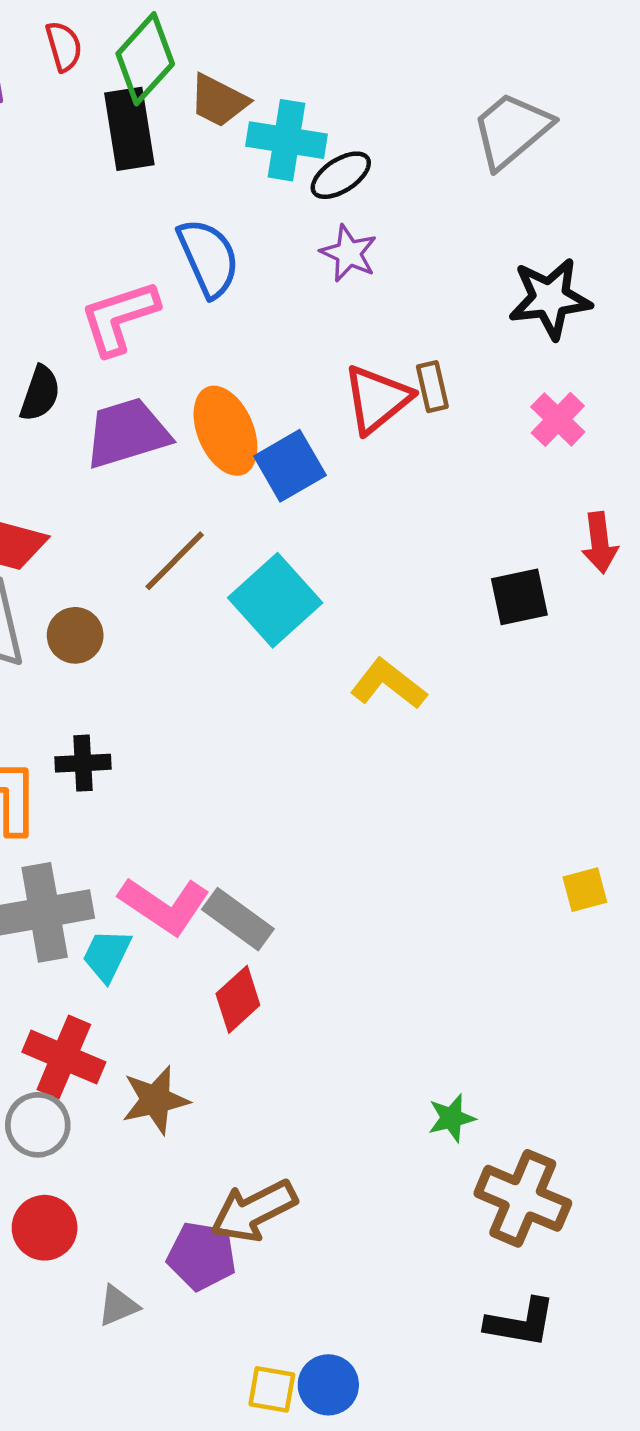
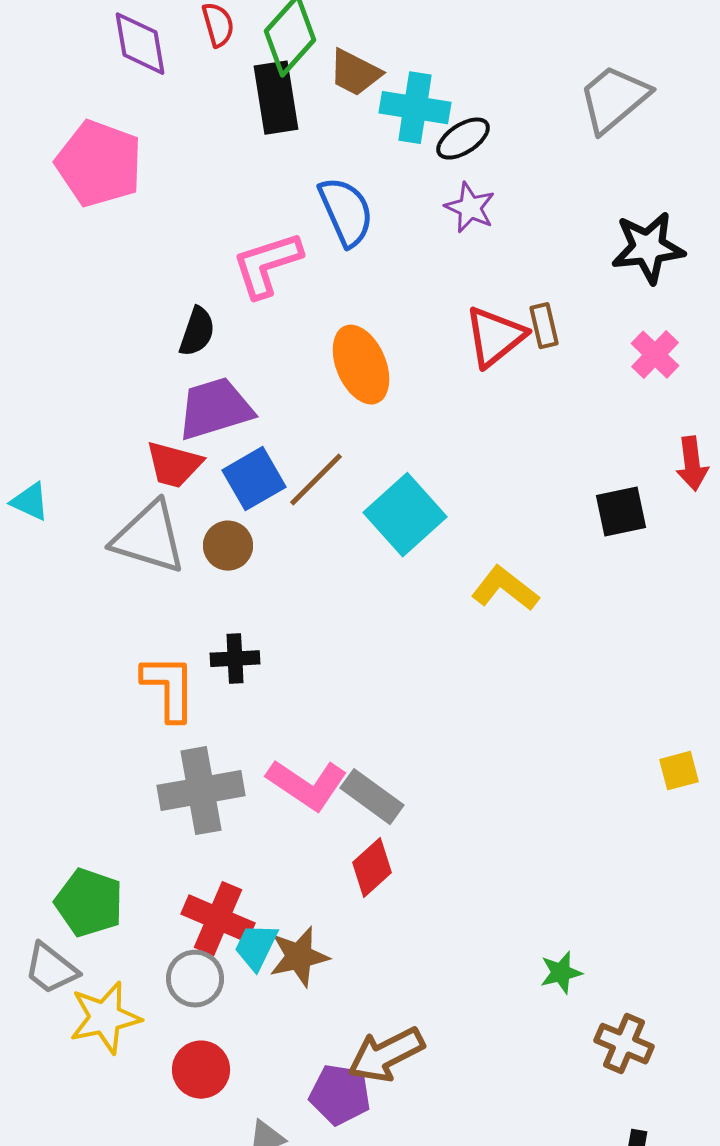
purple trapezoid: (127, 433) -> (215, 409), moved
blue square: (290, 466) -> (254, 479), moved
cyan trapezoid: (107, 955) -> (256, 947), moved
brown cross: (523, 1198) -> (624, 1044), size x0.7

